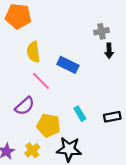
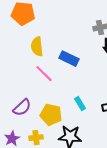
purple semicircle: (25, 106) -> (22, 108), moved
yellow cross: (32, 150) -> (36, 138), turned 32

